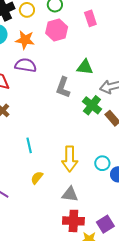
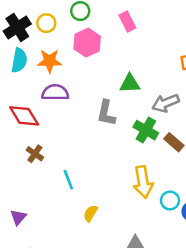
cyan line: (29, 145) -> (68, 180), moved
yellow arrow: (70, 159) -> (143, 182), moved
yellow semicircle: (37, 178) -> (90, 213), moved

